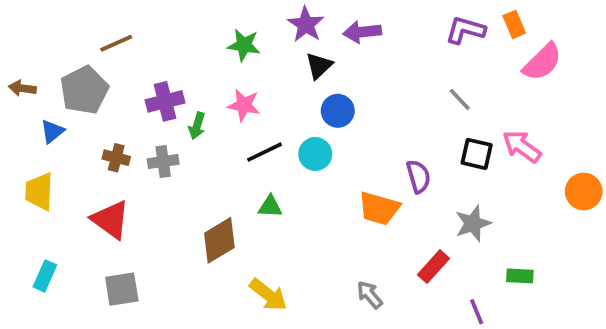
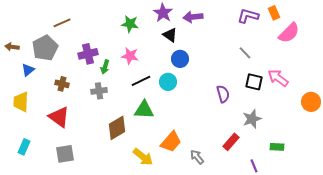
black triangle: (319, 66) -> (170, 35), turned -42
gray cross: (163, 161) -> (99, 91), moved
green triangle: (270, 207) -> (144, 110), size x1.5
orange trapezoid: (379, 208) -> (171, 142), moved, turned -65

